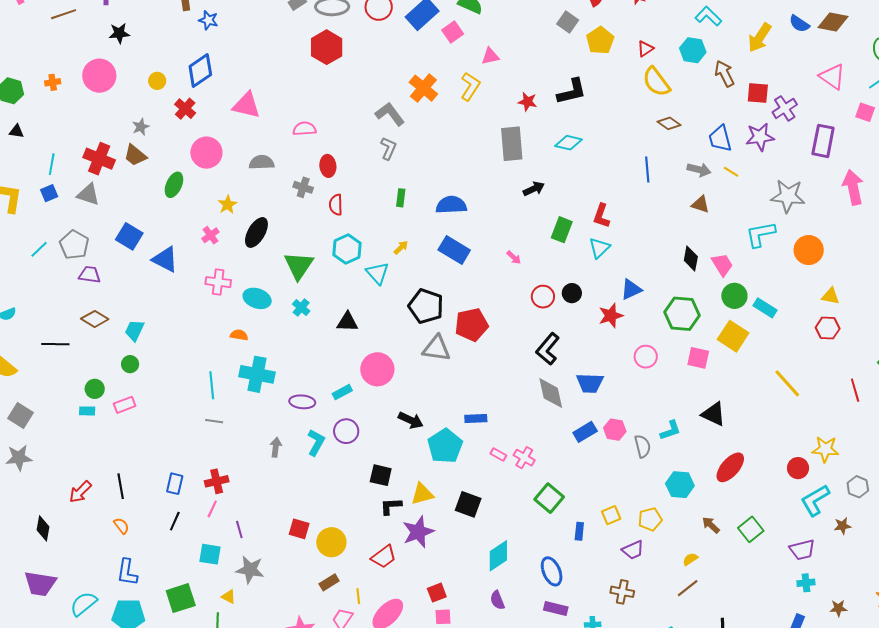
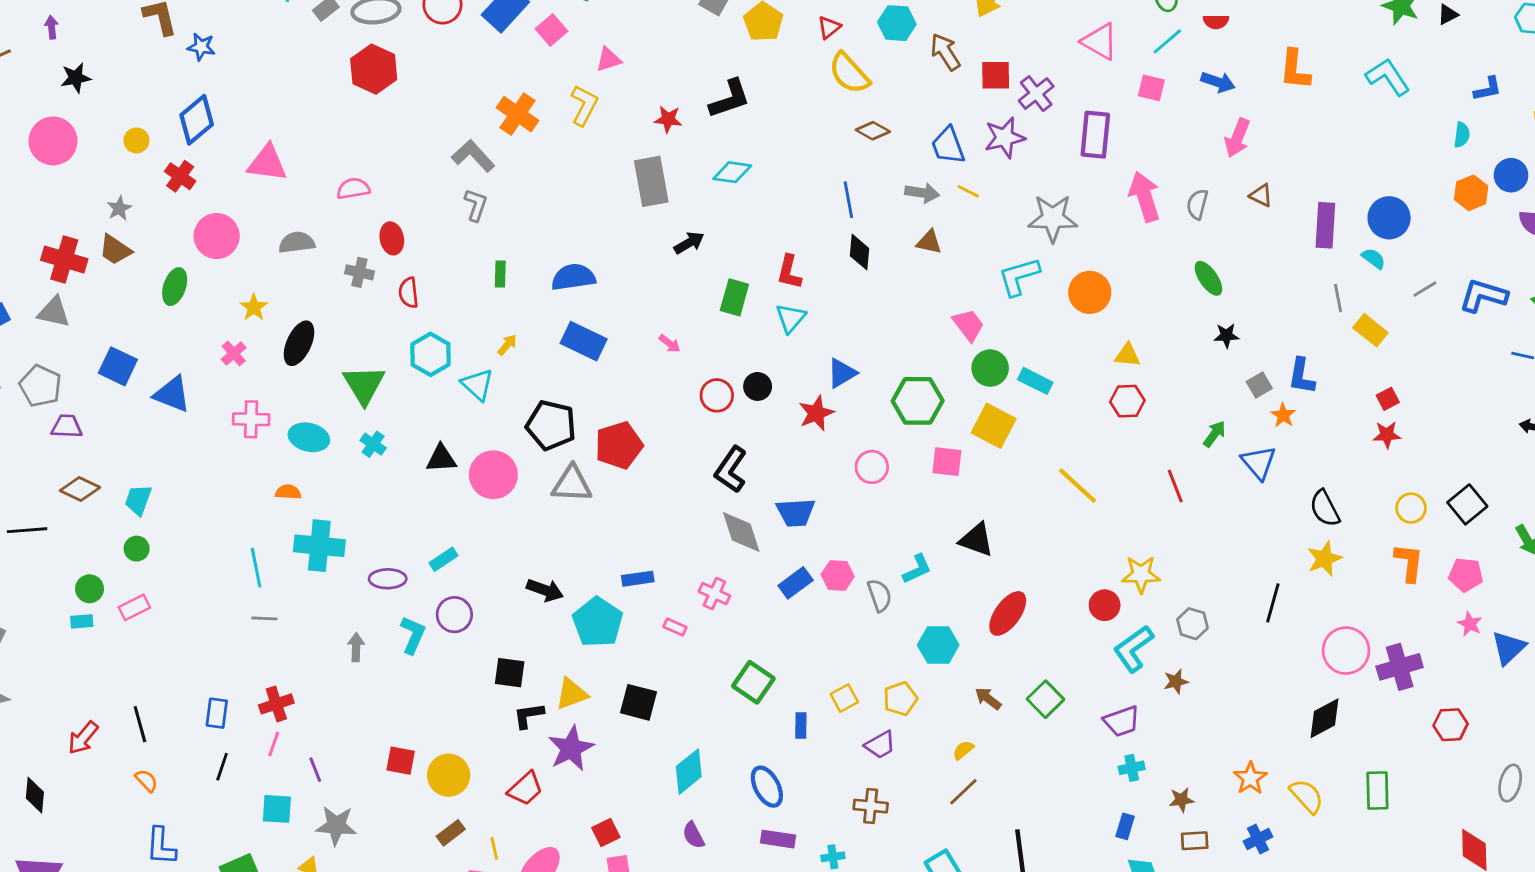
black diamond: (691, 258) -> (859, 252), moved
pink circle: (377, 369) -> (493, 475), moved
pink cross: (524, 458) -> (714, 594), moved

